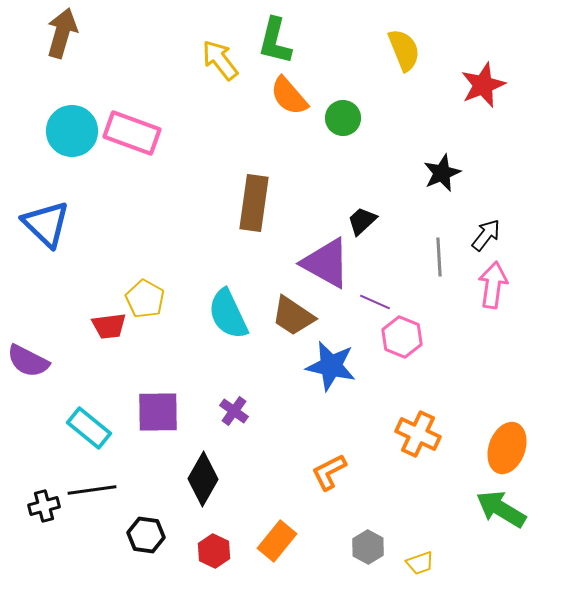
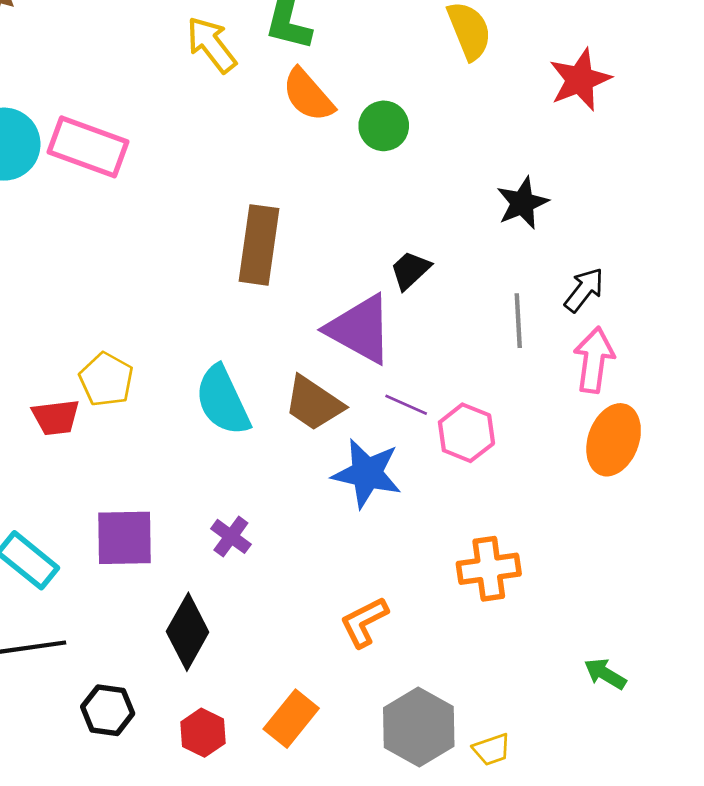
purple line: (375, 302) -> (406, 405), moved
orange cross: (418, 434) -> (489, 569), turned -33
orange ellipse: (507, 448) -> (614, 440), moved
green arrow: (501, 509) -> (605, 674), size x0.6
gray hexagon: (368, 547) -> (419, 727), size x1.6

